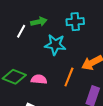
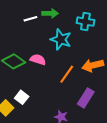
white line: (21, 31) -> (30, 19), turned 32
pink semicircle: (39, 79) -> (38, 60), moved

